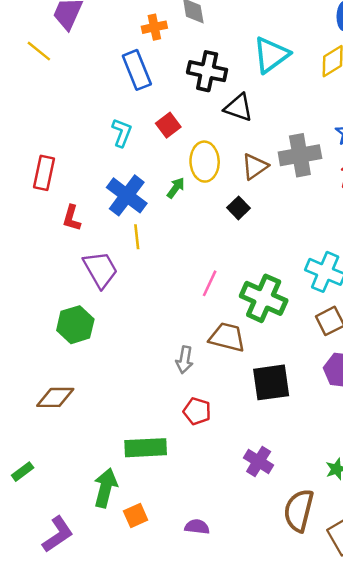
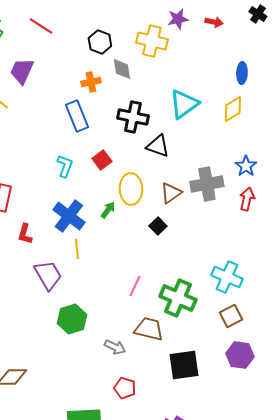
green hexagon: (75, 325) -> (72, 319), moved
gray arrow: (185, 360) -> (115, 347), turned -75

